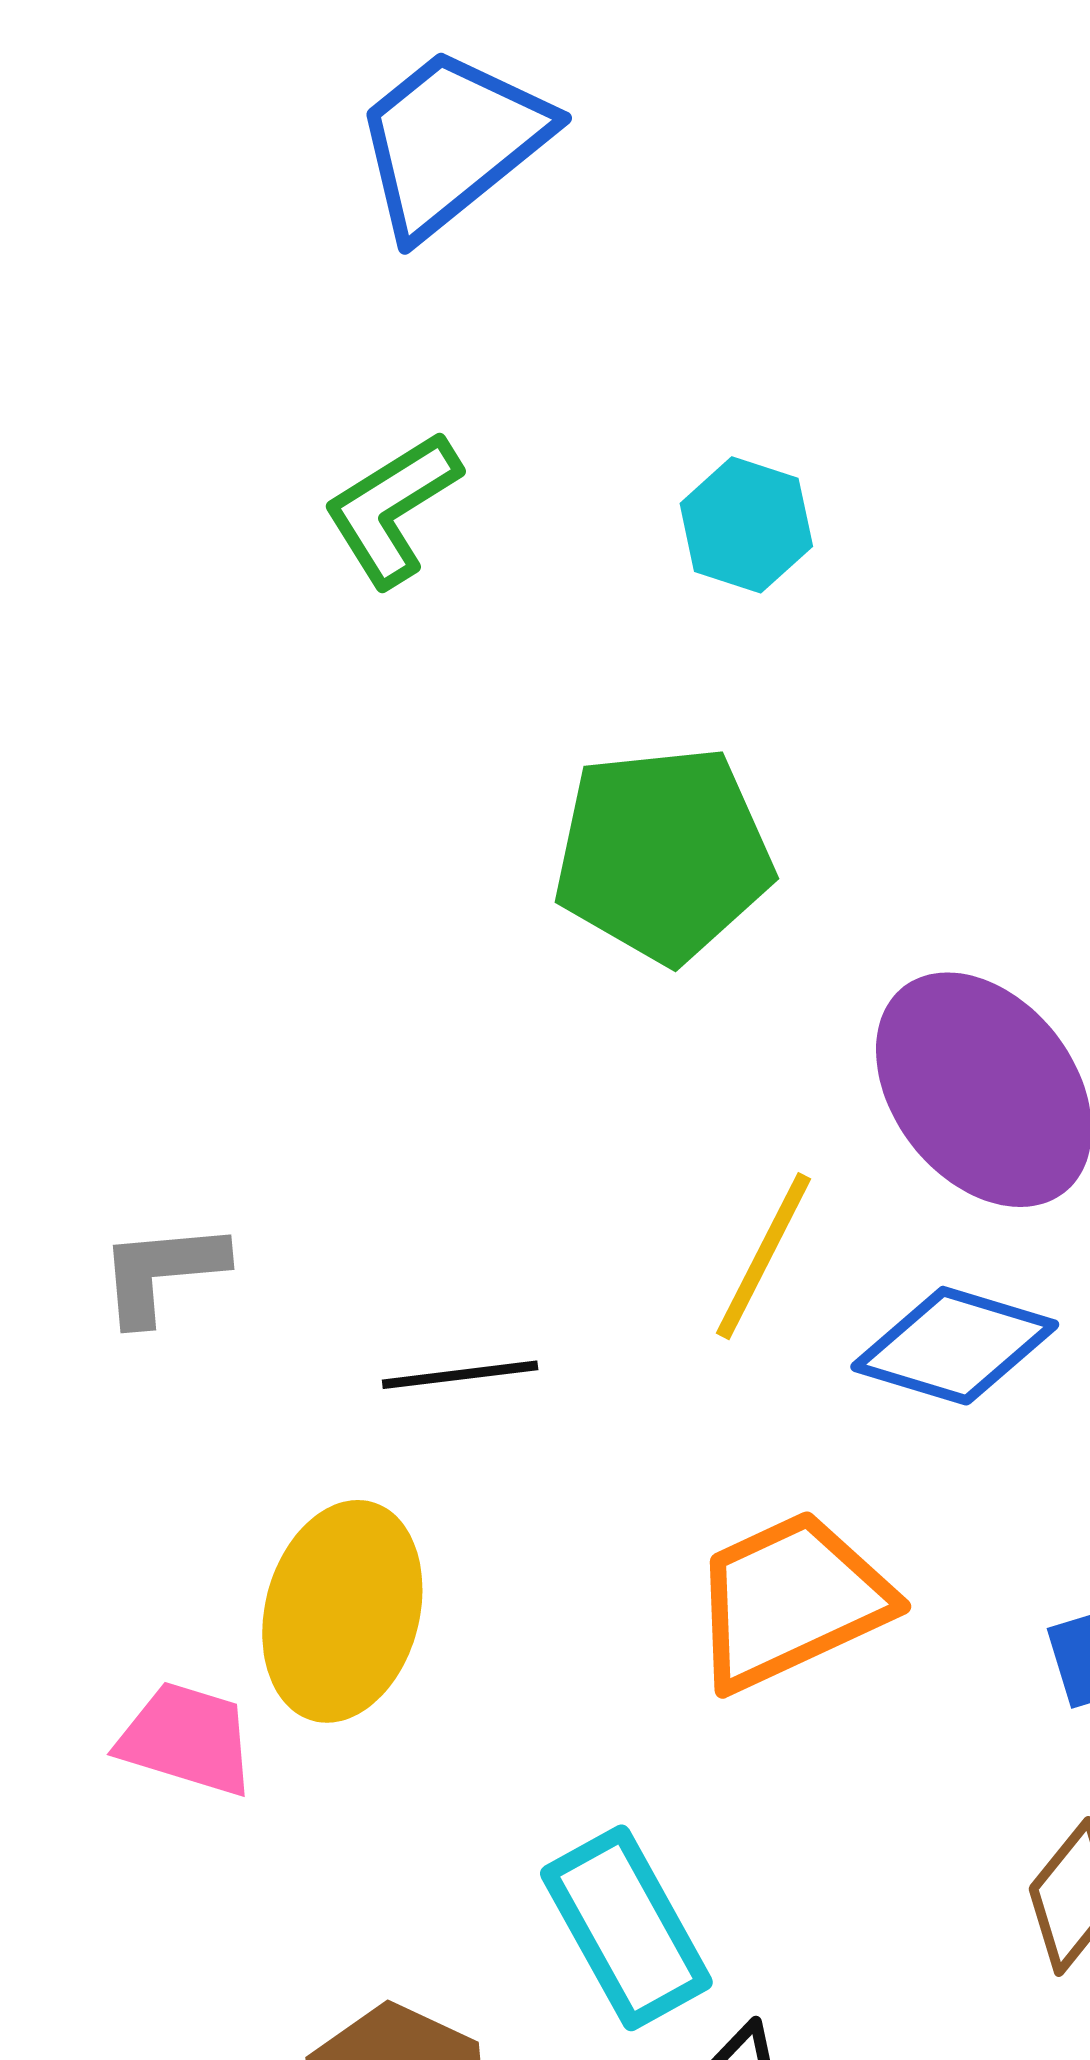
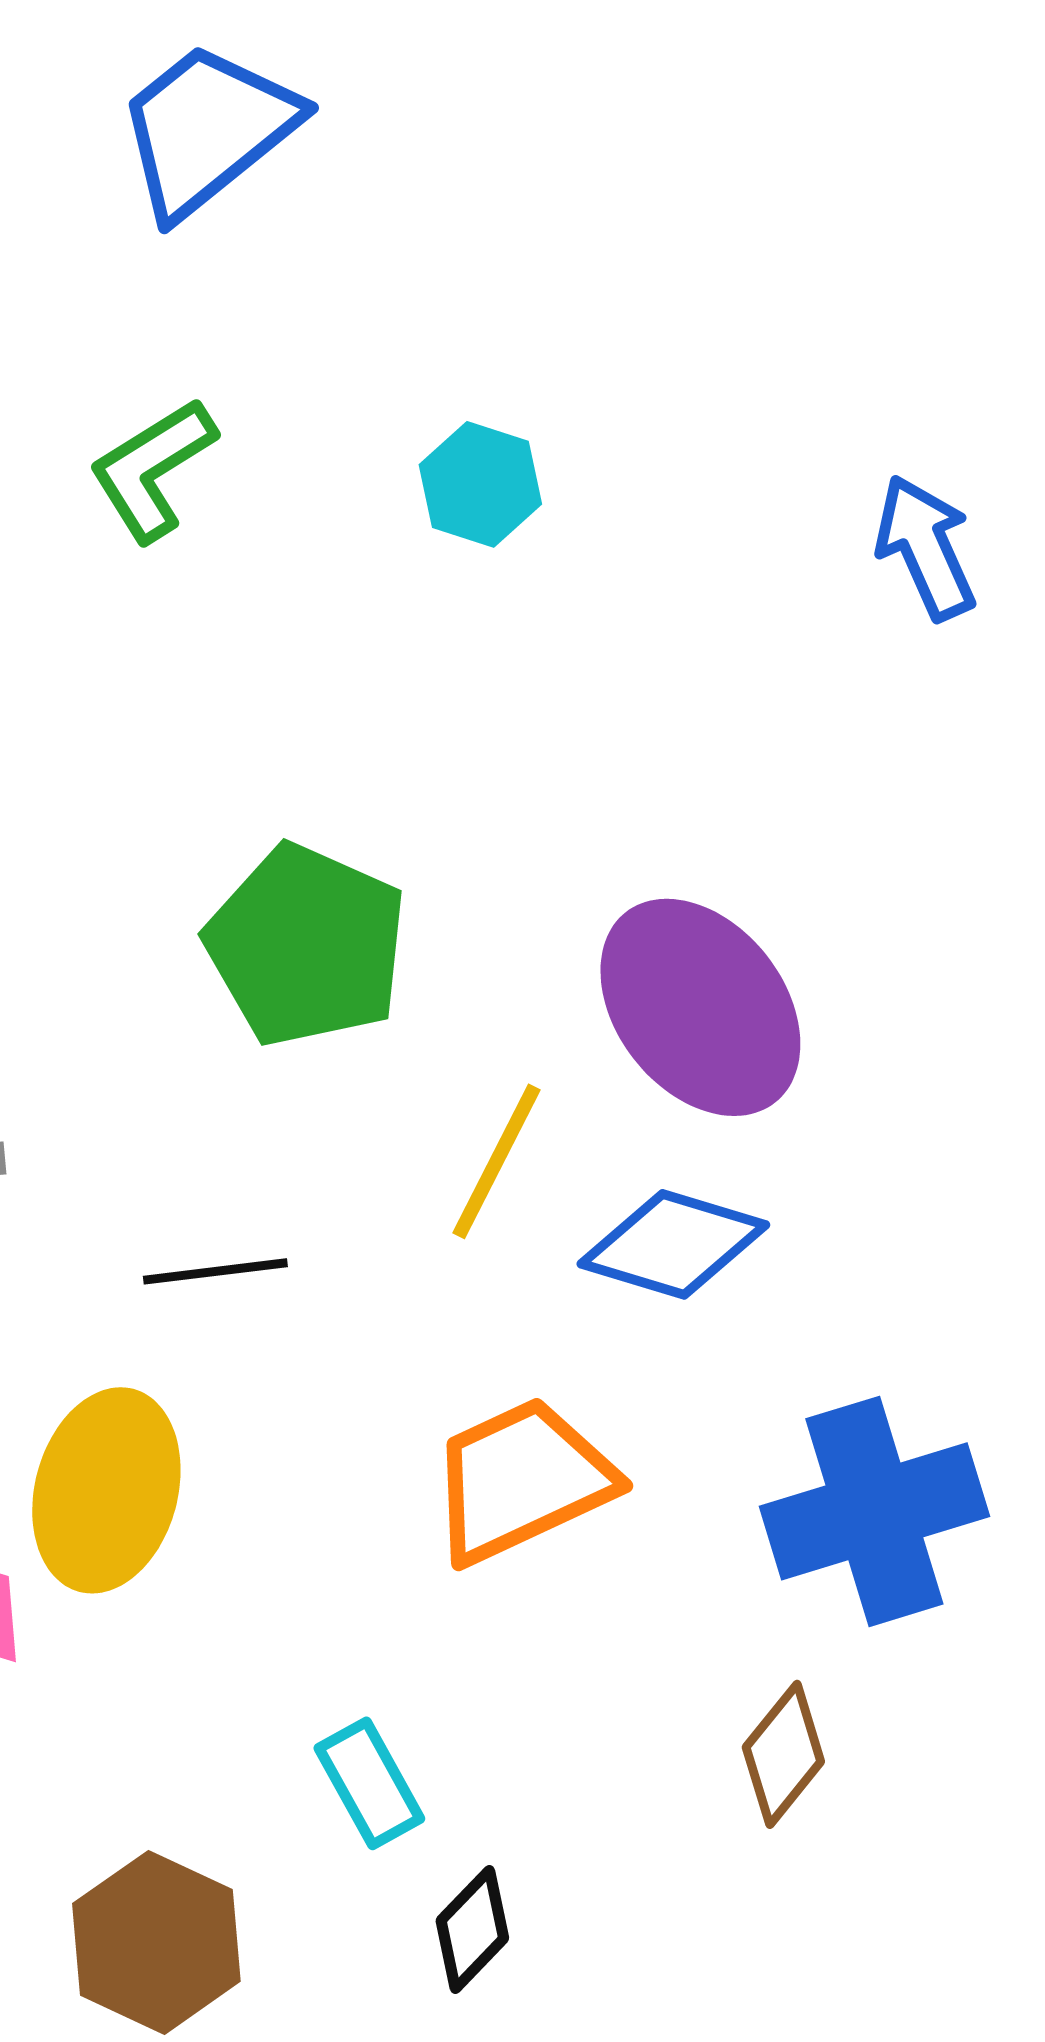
green pentagon: (663, 854) -> (306, 945), moved, turned 30
cyan rectangle: (626, 1928) -> (369, 1783), size x0.7

